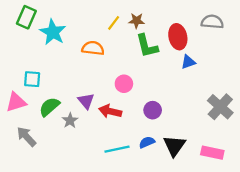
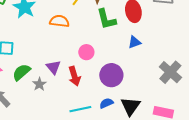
blue triangle: (188, 62) -> (134, 42), moved
purple circle: (153, 110) -> (111, 75), size x1.5
red arrow: (110, 111) -> (74, 76), turned -120

